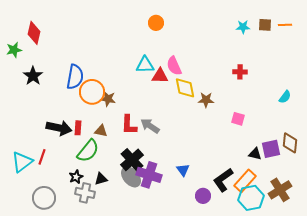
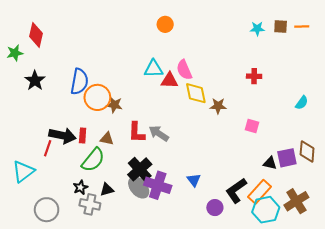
red line: (42, 157) -> (48, 148), moved

